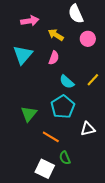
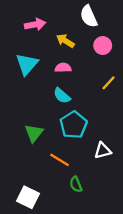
pink semicircle: (54, 58) -> (63, 68), turned -112
yellow line: (93, 80) -> (109, 83), moved
cyan semicircle: (67, 82) -> (62, 96), moved
white square: (45, 169) -> (28, 197), moved

